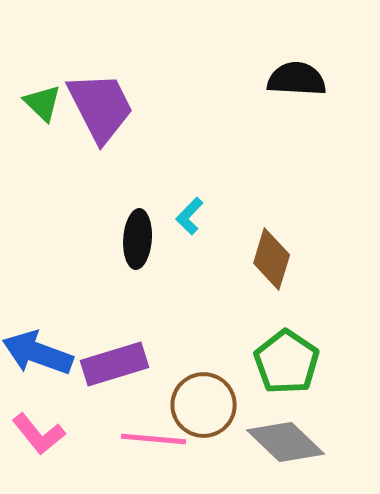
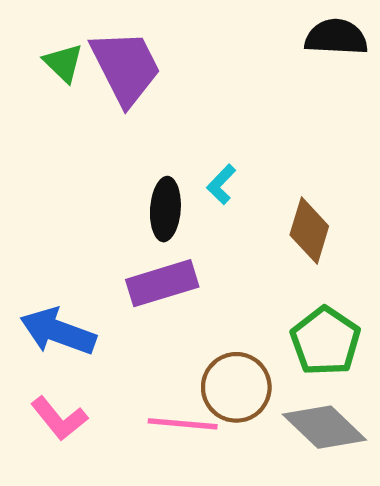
purple rectangle: (115, 364) -> (162, 283), moved

